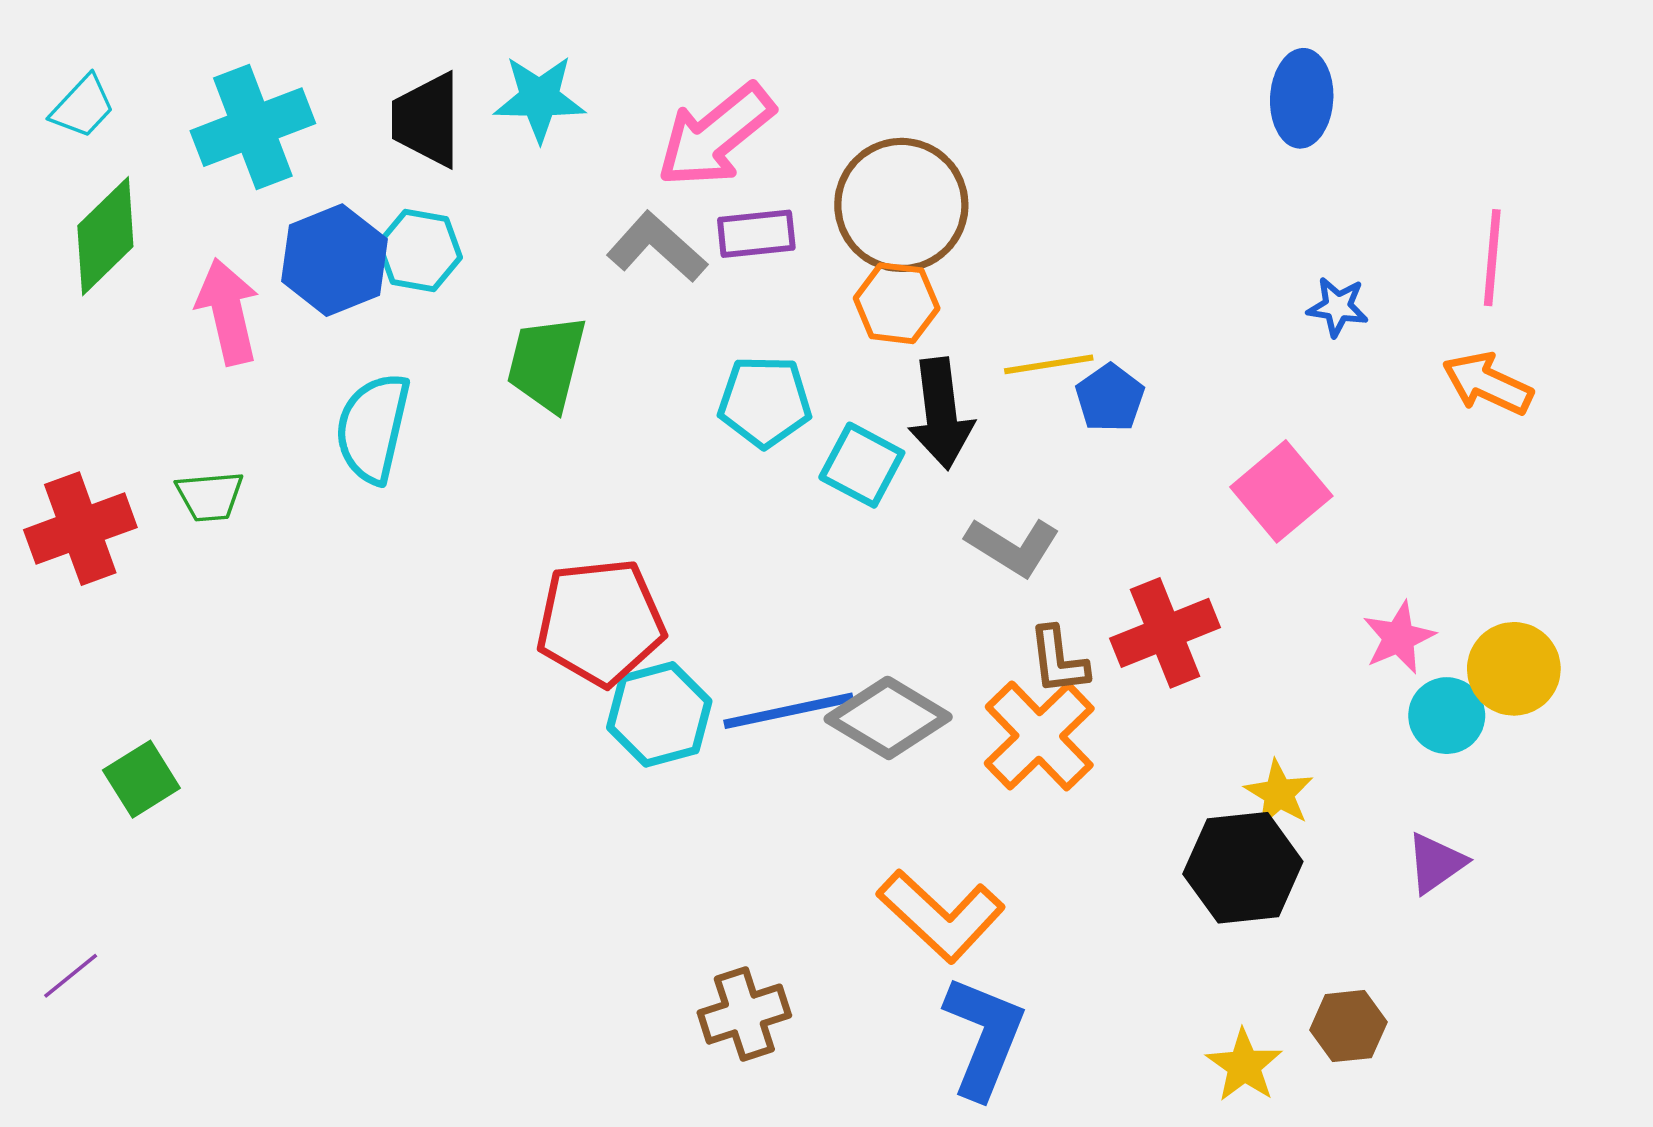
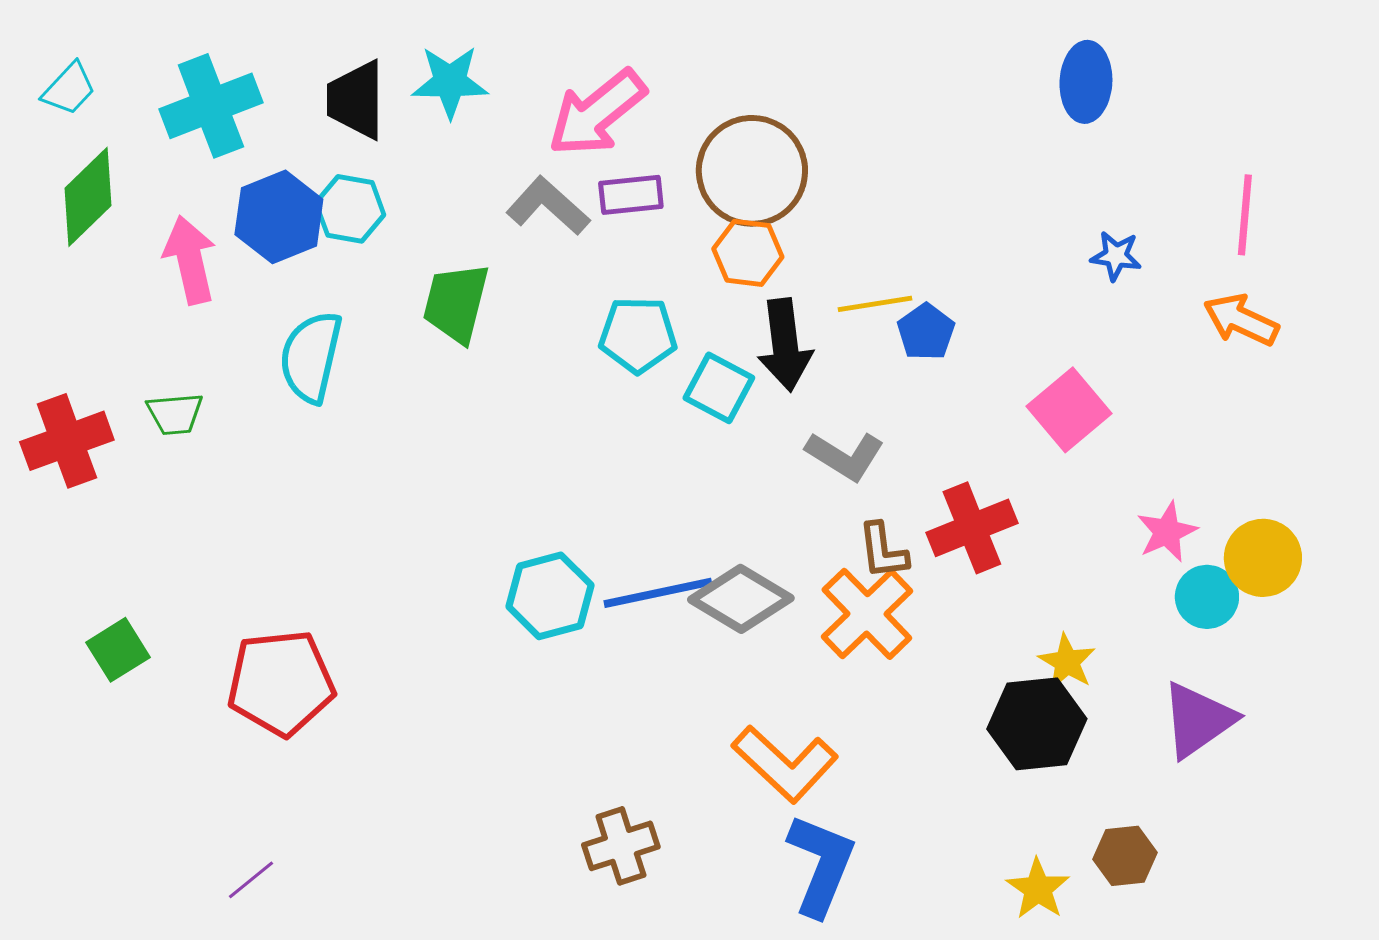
red pentagon: (601, 622) -> (281, 683), moved
purple triangle: (1436, 863) -> (1198, 720), size x1.5
purple line: (71, 976) -> (251, 880), moved

